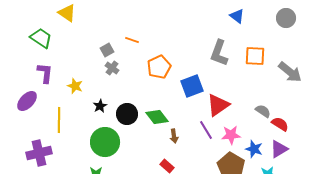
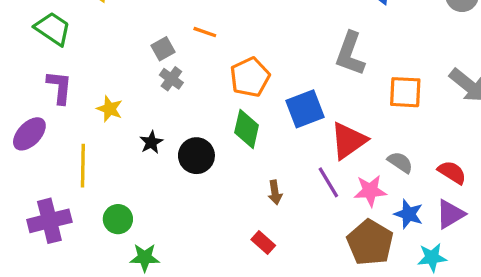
orange square: (255, 56) -> (405, 92), moved
gray semicircle: (263, 111) -> (400, 162), moved
green diamond: (157, 117) -> (247, 129), moved, turned 50
green circle: (105, 142) -> (118, 219), moved, size x0.6

